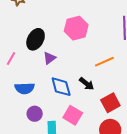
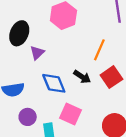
orange line: (104, 62) -> (99, 50), turned -36
red square: (110, 103) -> (111, 77), moved

